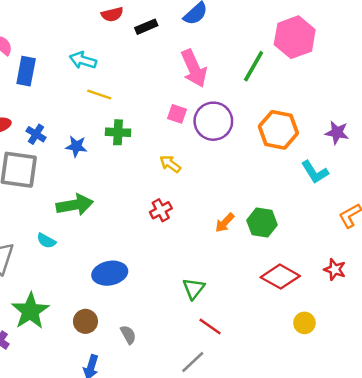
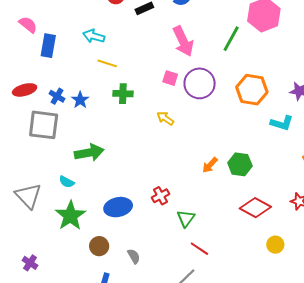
blue star: (76, 146) -> (80, 100), moved, turned 30
cyan L-shape: (315, 172) -> (282, 123), turned -40
red cross: (161, 210) -> (161, 196), moved
green star: (30, 311) -> (70, 216), moved

